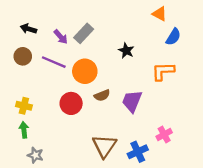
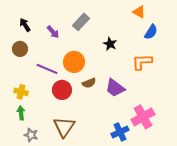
black arrow: (29, 29) -> (25, 25), turned 40
gray rectangle: (84, 33) -> (81, 22), moved
purple line: (54, 62) -> (47, 69), moved
purple trapezoid: (132, 101) -> (115, 88), turned -75
pink cross: (164, 134) -> (143, 117), size x1.6
brown triangle: (104, 146) -> (64, 127), moved

